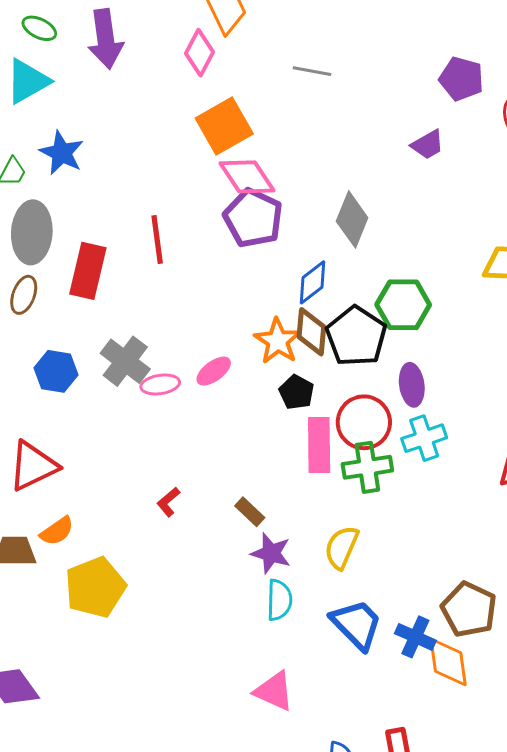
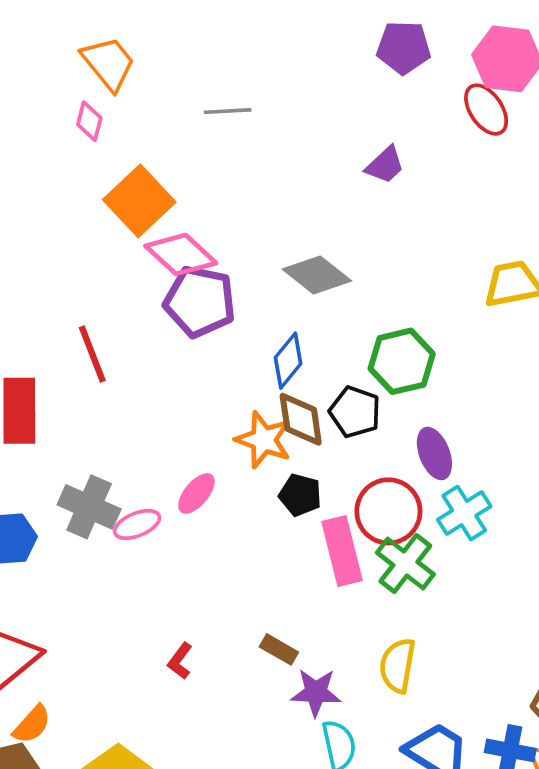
pink diamond: (199, 53) -> (89, 121), size x0.7
purple pentagon: (461, 79) -> (404, 47), moved
gray diamond: (352, 219) -> (317, 275), turned -60
black pentagon: (356, 336) -> (355, 412), size x0.7
green cross: (367, 467) -> (405, 564), turned -30
orange semicircle: (57, 531) -> (32, 724), moved

